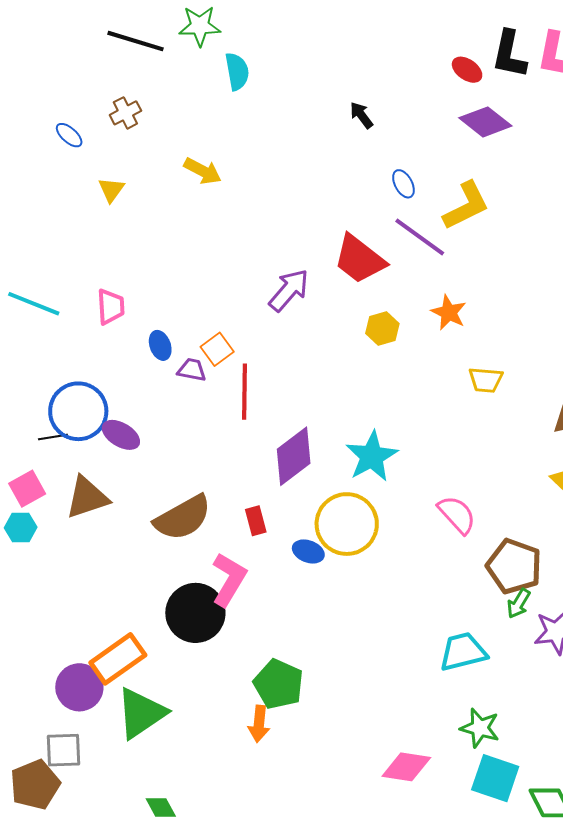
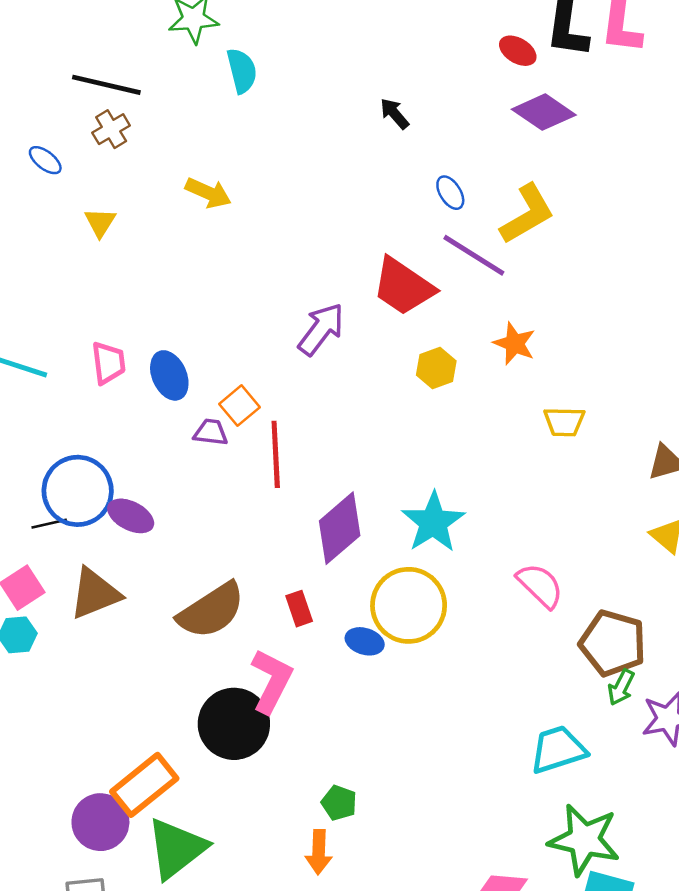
black line: (135, 41) -> (106, 85), moved
blue ellipse: (160, 345) -> (169, 375), moved, size x1.4
green pentagon: (278, 684) -> (339, 803), size x0.6
green star: (480, 728) -> (584, 840), size x1.5

